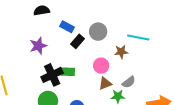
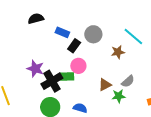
cyan line: (138, 37) -> (133, 36), turned 35
purple star: (38, 46) -> (35, 69), moved, turned -30
pink circle: (101, 66) -> (78, 66), moved

